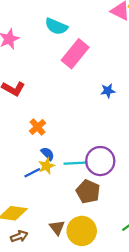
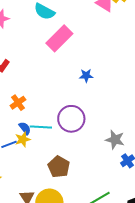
purple circle: (100, 161) -> (71, 119), moved
cyan line: (75, 163) -> (41, 127), moved

